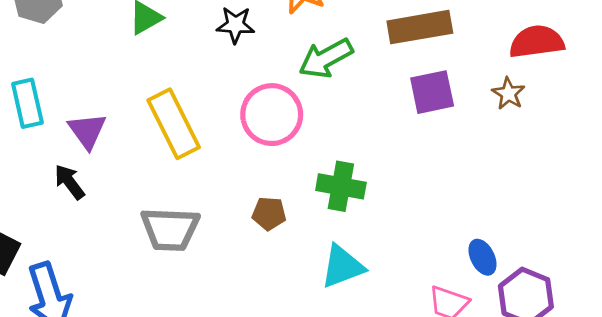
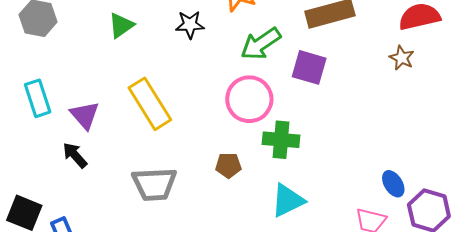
purple square: (432, 92) -> (309, 67), moved, turned 33
pink circle: (272, 115) -> (249, 99), moved

